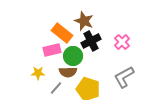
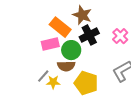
yellow star: (38, 73) -> (53, 82), moved
gray line: (56, 88) -> (43, 76), moved

